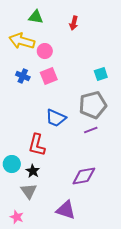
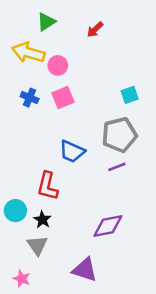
green triangle: (36, 17) -> (46, 22), turned -42
red arrow: (74, 23) -> (95, 29), turned 32

